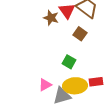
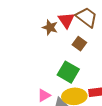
green square: (69, 62) -> (68, 72), size x1.5

